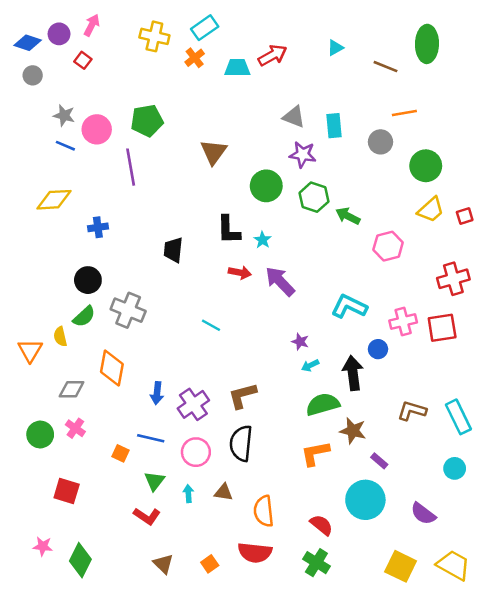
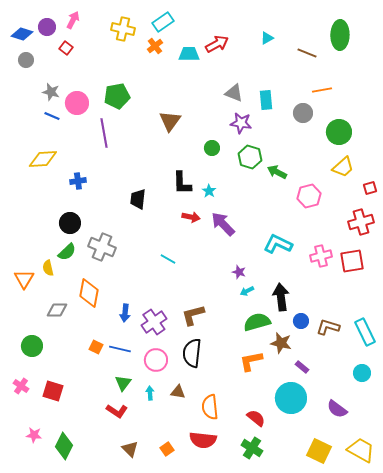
green circle: (266, 186) -> (212, 148), size x0.6
red square: (465, 216) -> (370, 188), moved
blue circle: (378, 349) -> (301, 321), moved
pink cross: (75, 428) -> (21, 386), moved
orange square: (121, 453) -> (96, 347), moved

